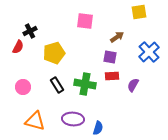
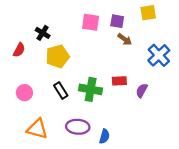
black cross: (30, 31) -> (43, 33), moved, turned -32
brown arrow: (117, 37) -> (125, 39), turned 72
purple square: (110, 57) -> (117, 21), moved

